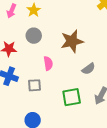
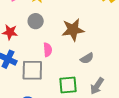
gray square: (35, 85) -> (32, 70), size x1.6

